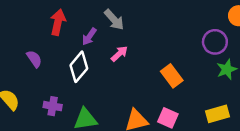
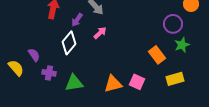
purple semicircle: (34, 59) -> (34, 55), moved
orange rectangle: (172, 76) -> (157, 55), moved

